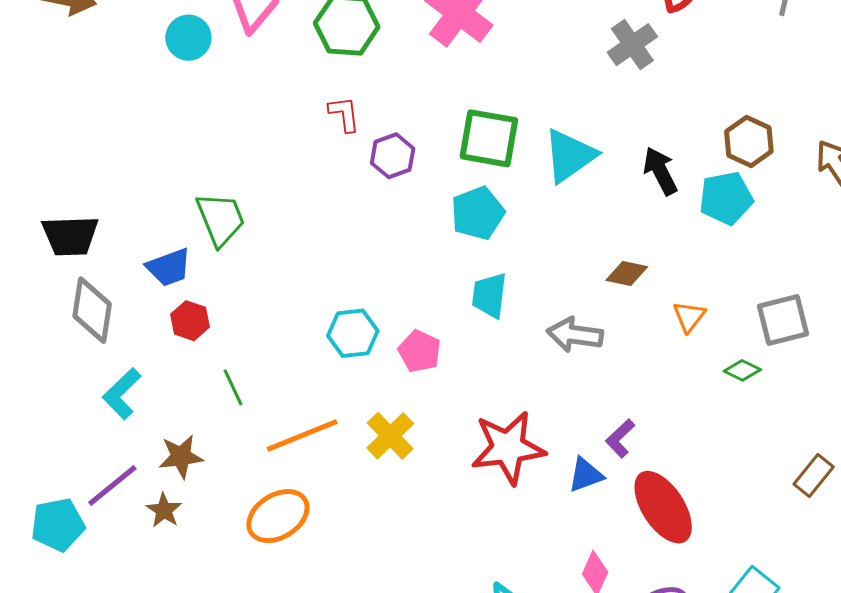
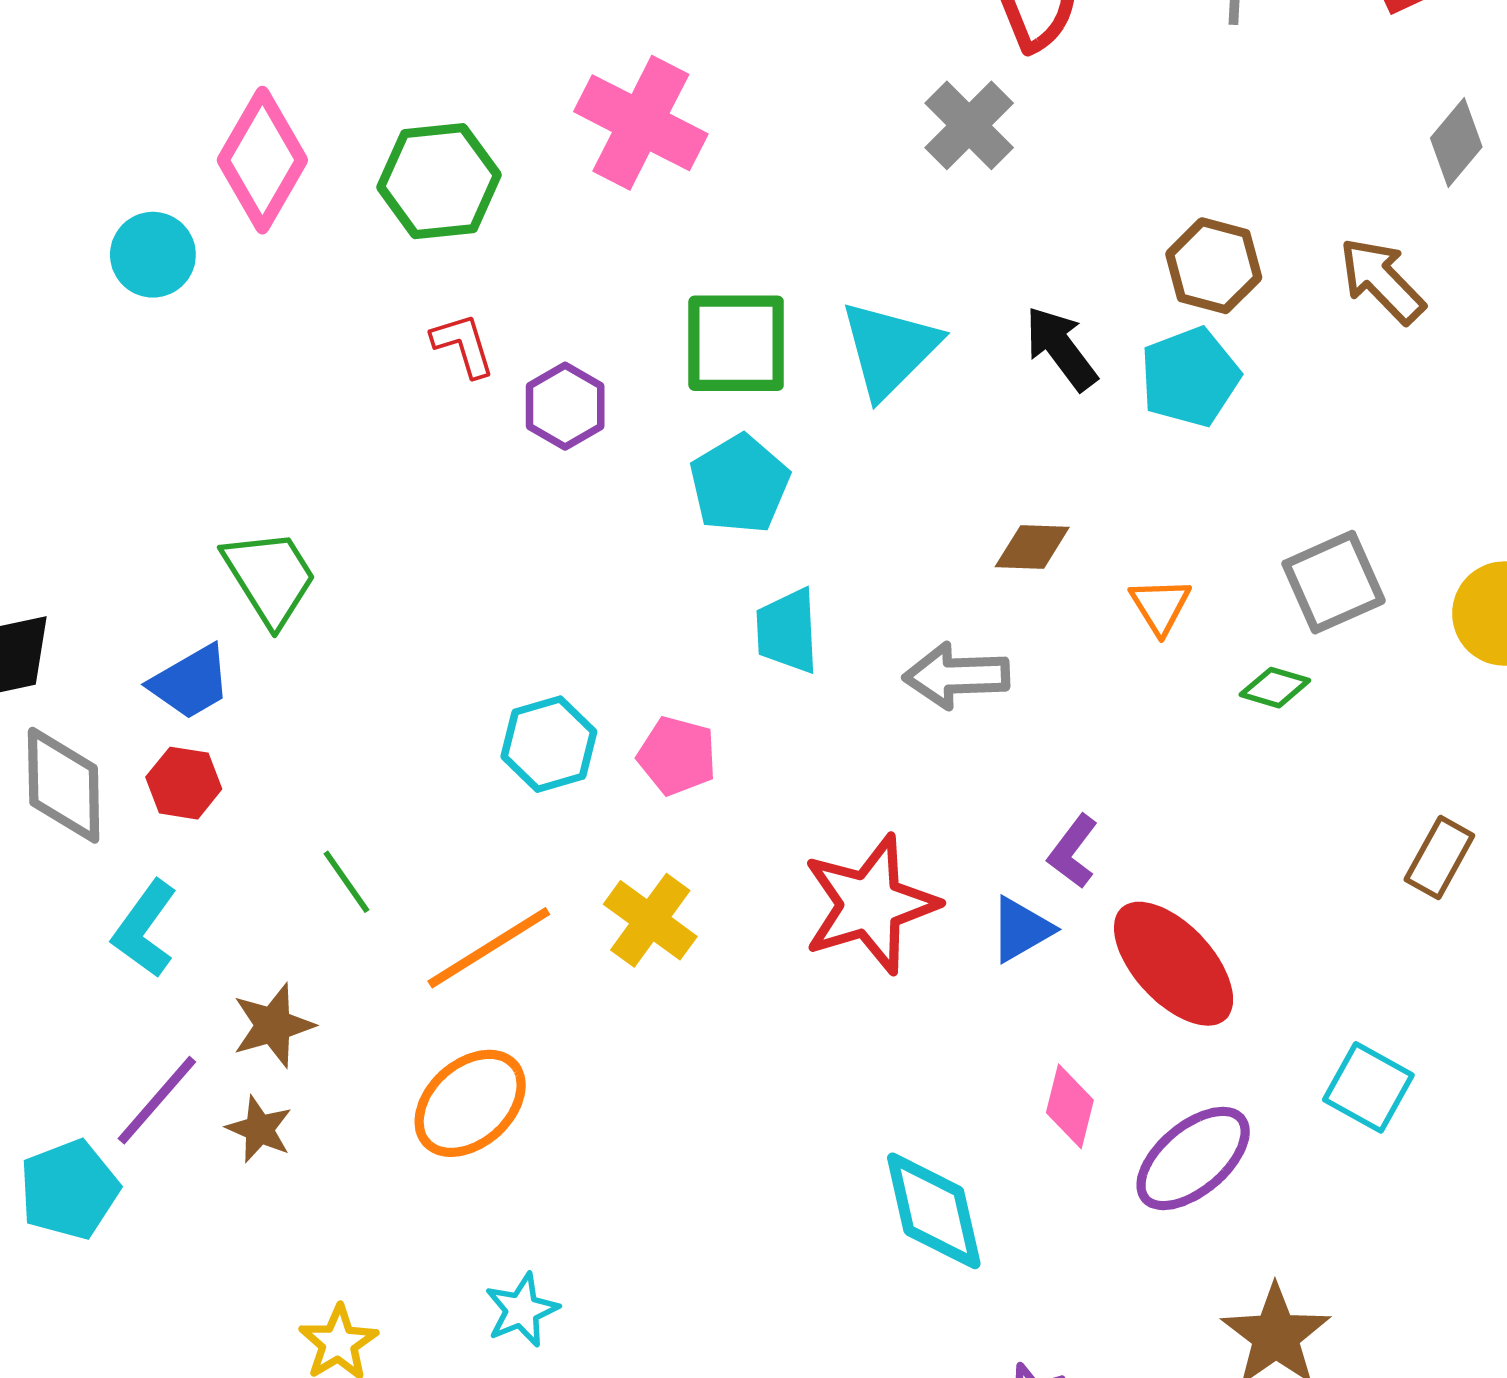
red hexagon: (190, 321) -> (184, 783), moved

